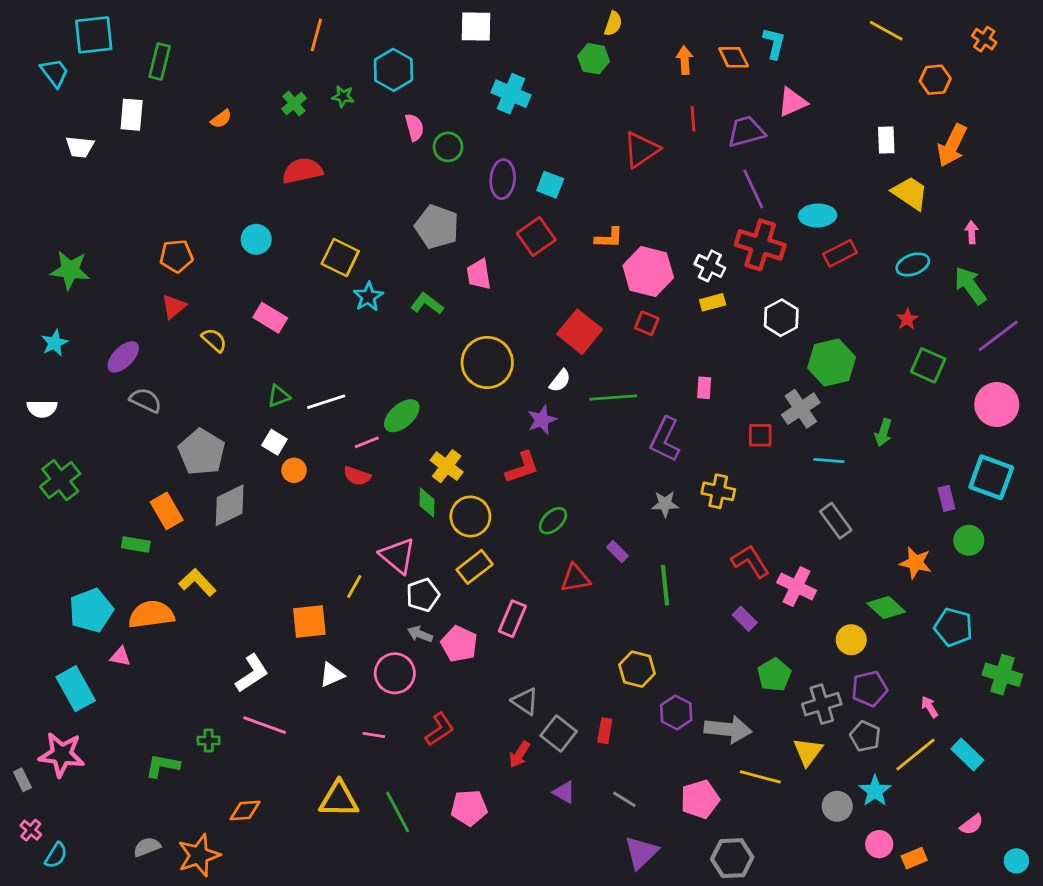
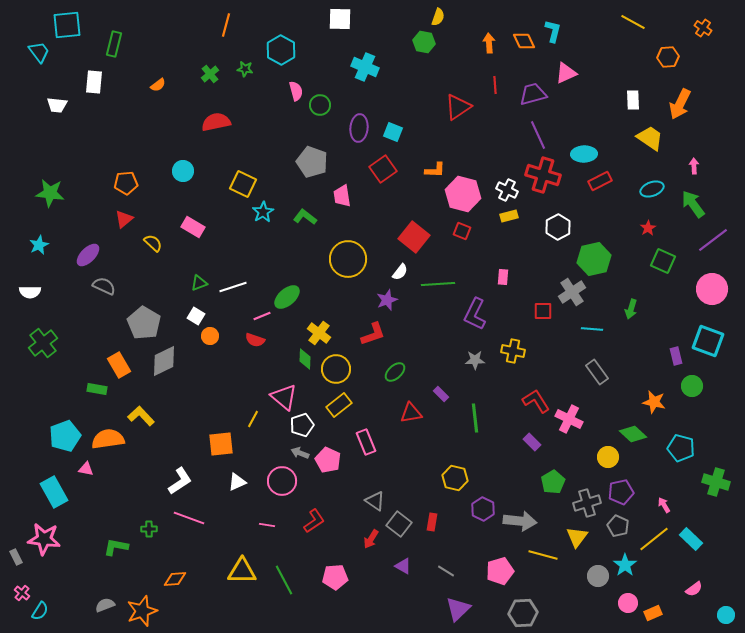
pink rectangle: (512, 619) -> (366, 442), turned -45

